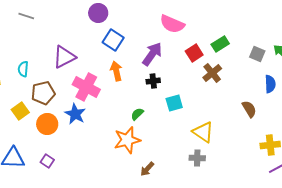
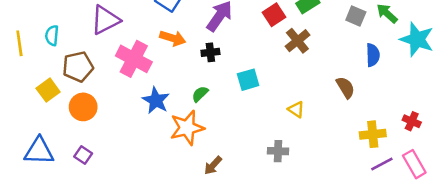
orange arrow: (116, 71) -> (173, 38), turned 120
black cross: (153, 81) -> (210, 52), moved
blue star: (75, 114) -> (156, 100), moved
yellow triangle: (203, 132) -> (296, 110), moved, size x0.6

